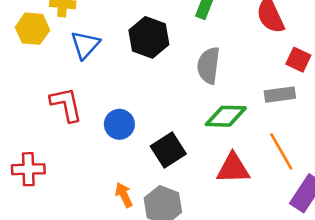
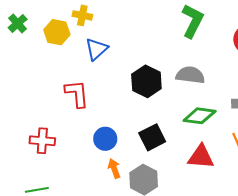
black hexagon: (149, 37) -> (146, 81), moved
gray semicircle: (209, 65) -> (190, 75), turned 84
blue circle: (119, 124) -> (105, 139), moved

